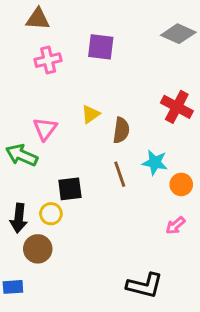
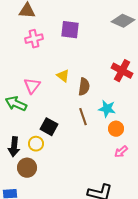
yellow triangle: (90, 114) -> (63, 76), turned -48
orange circle: (181, 184) -> (116, 129), moved
black square: (70, 189) -> (49, 127), turned 36

